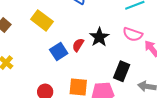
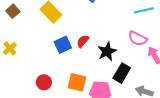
black star: (99, 37) -> (107, 51), moved

